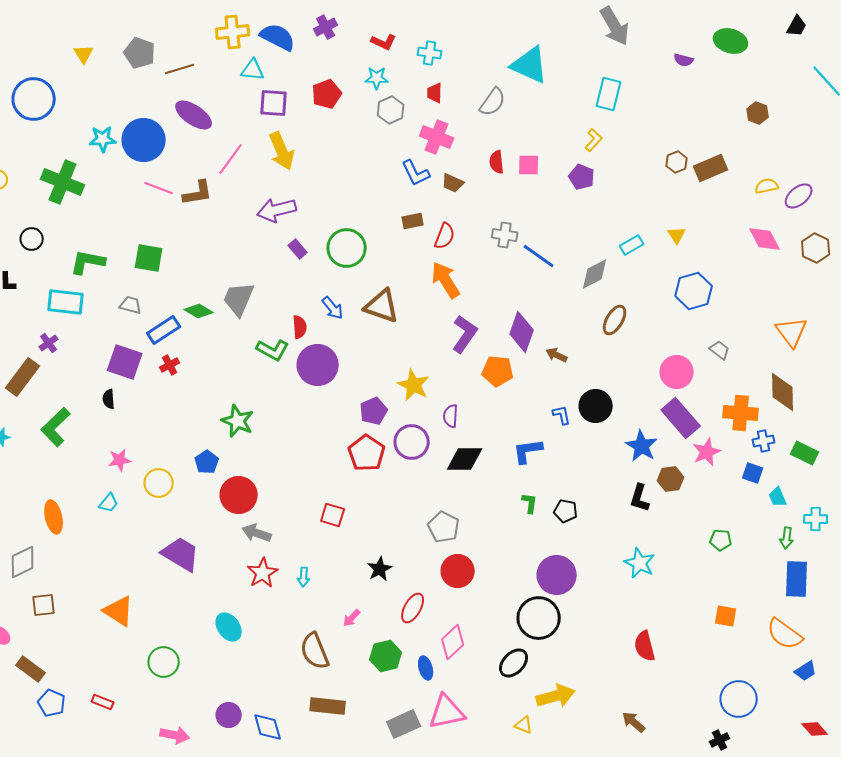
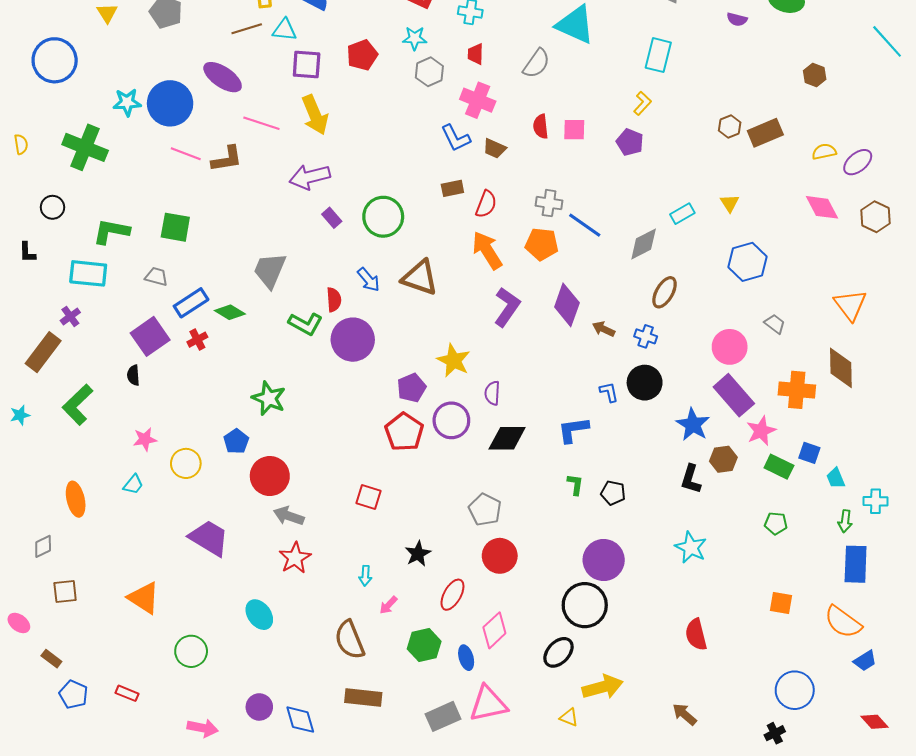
brown line: (180, 69) -> (247, 29), moved
pink line: (231, 159) -> (261, 123), turned 72
green diamond: (199, 311) -> (230, 312), moved
purple square: (125, 362) -> (150, 336), turned 36
orange pentagon: (498, 371) -> (542, 244), moved
blue cross: (764, 441) -> (646, 336), moved, turned 30
green rectangle: (805, 453) -> (779, 467), moved
gray diamond: (23, 562) -> (43, 546), size x0.7
cyan arrow: (304, 577) -> (365, 576), moved
brown rectangle: (31, 669) -> (51, 659), size x0.7

